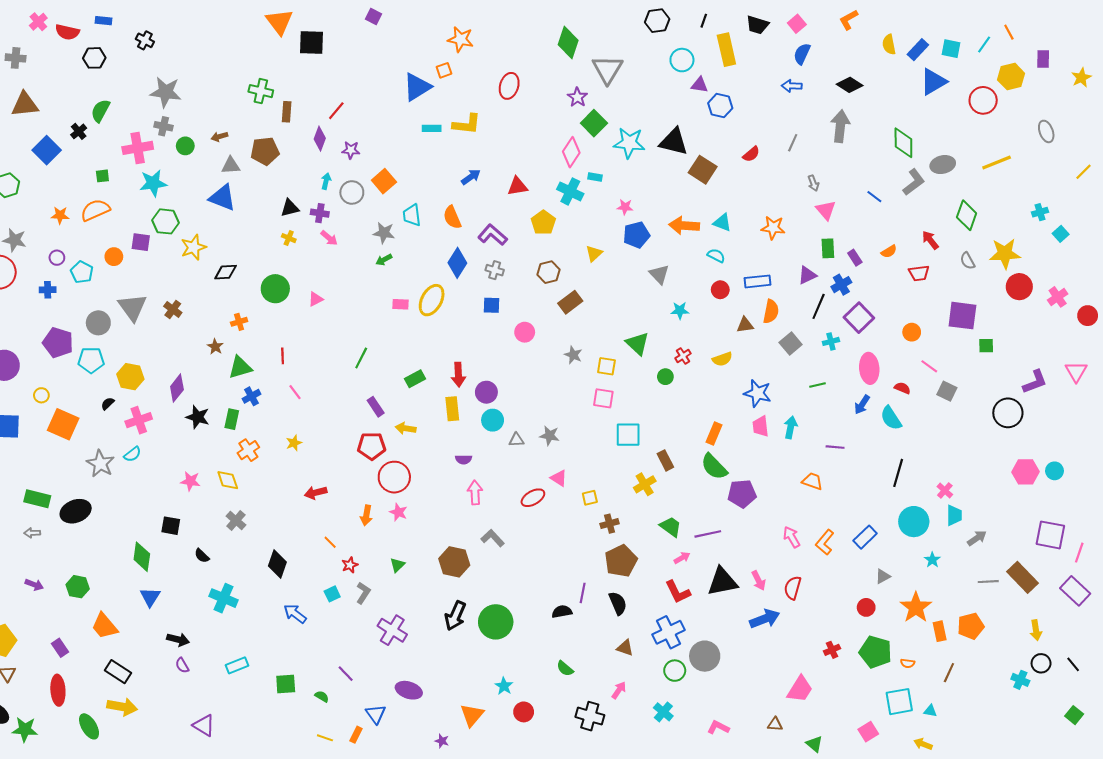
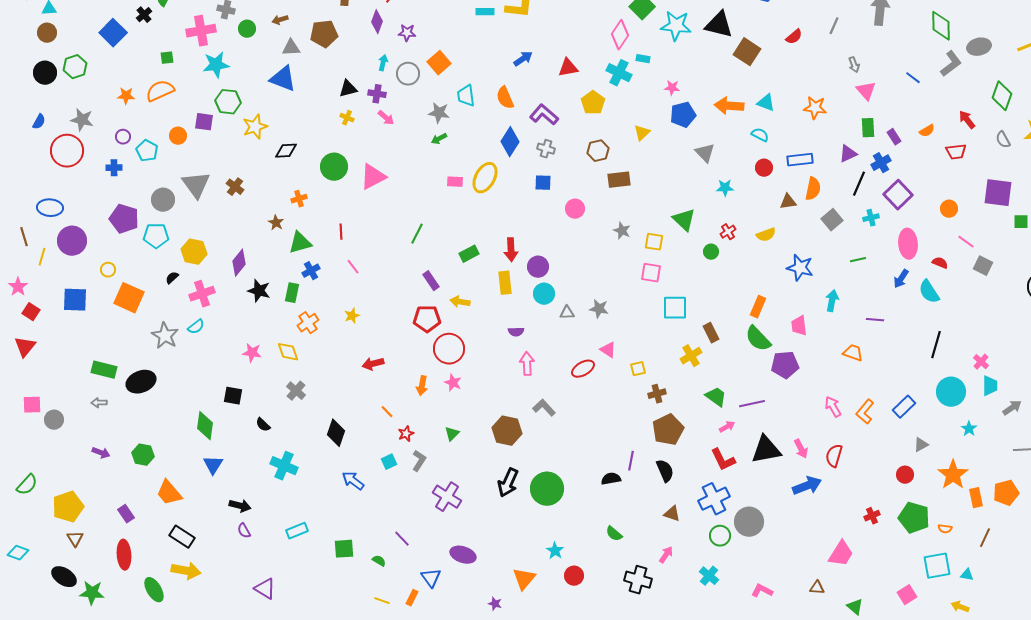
pink triangle: (316, 299) -> (373, 177), size x1.8
brown rectangle: (570, 302) -> (619, 180), turned 30
pink trapezoid: (761, 426) -> (799, 326), moved

